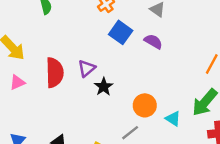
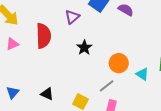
purple triangle: (87, 68) -> (72, 17), moved

